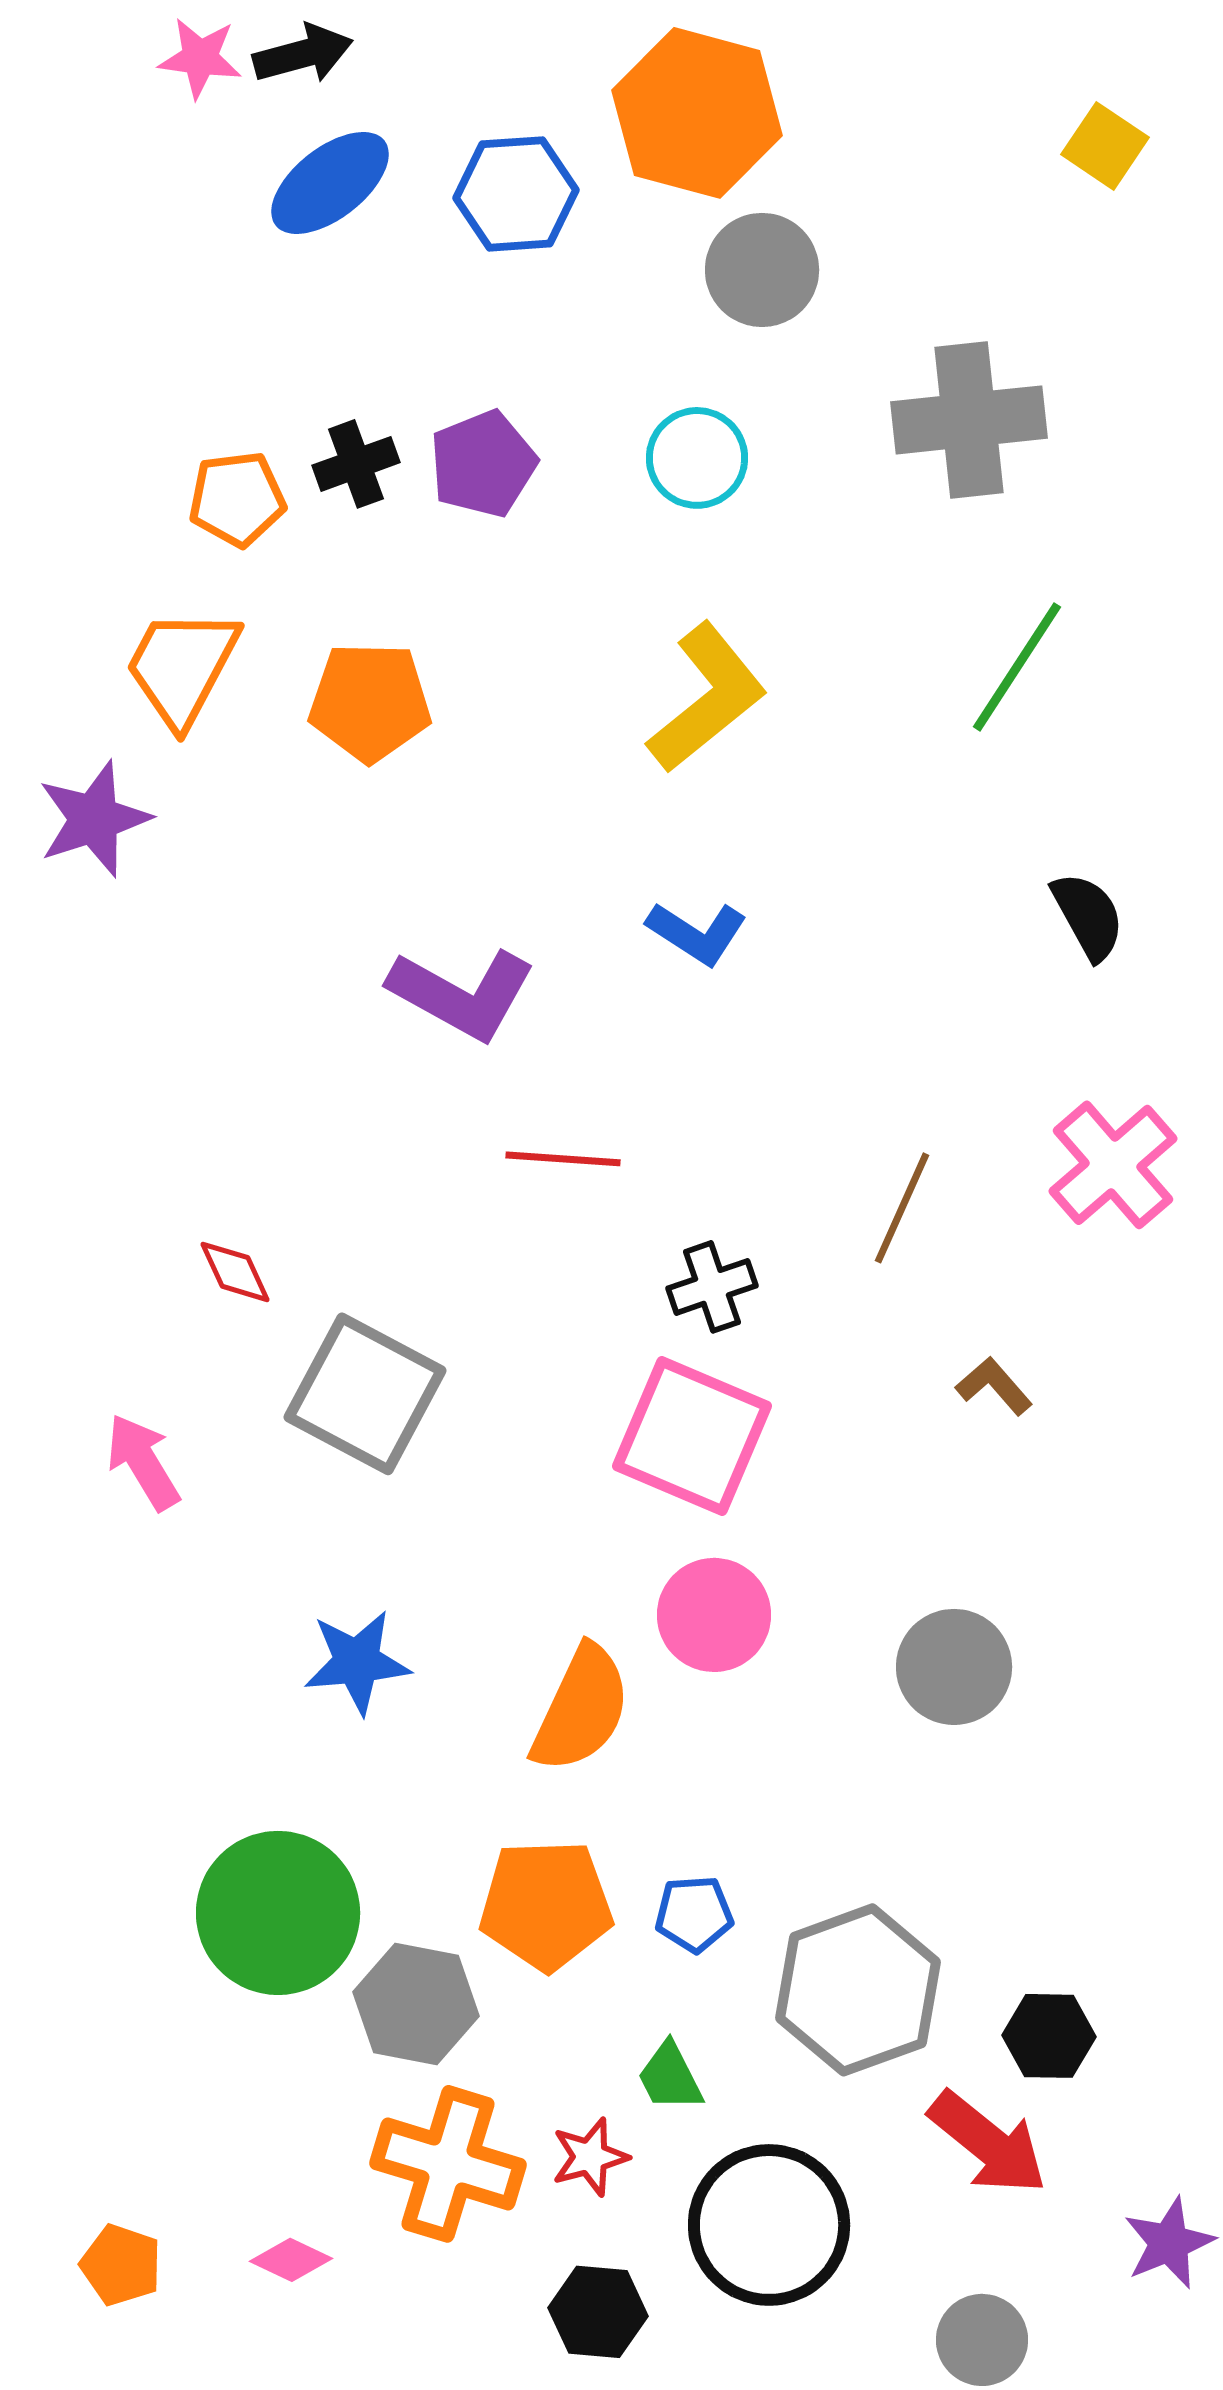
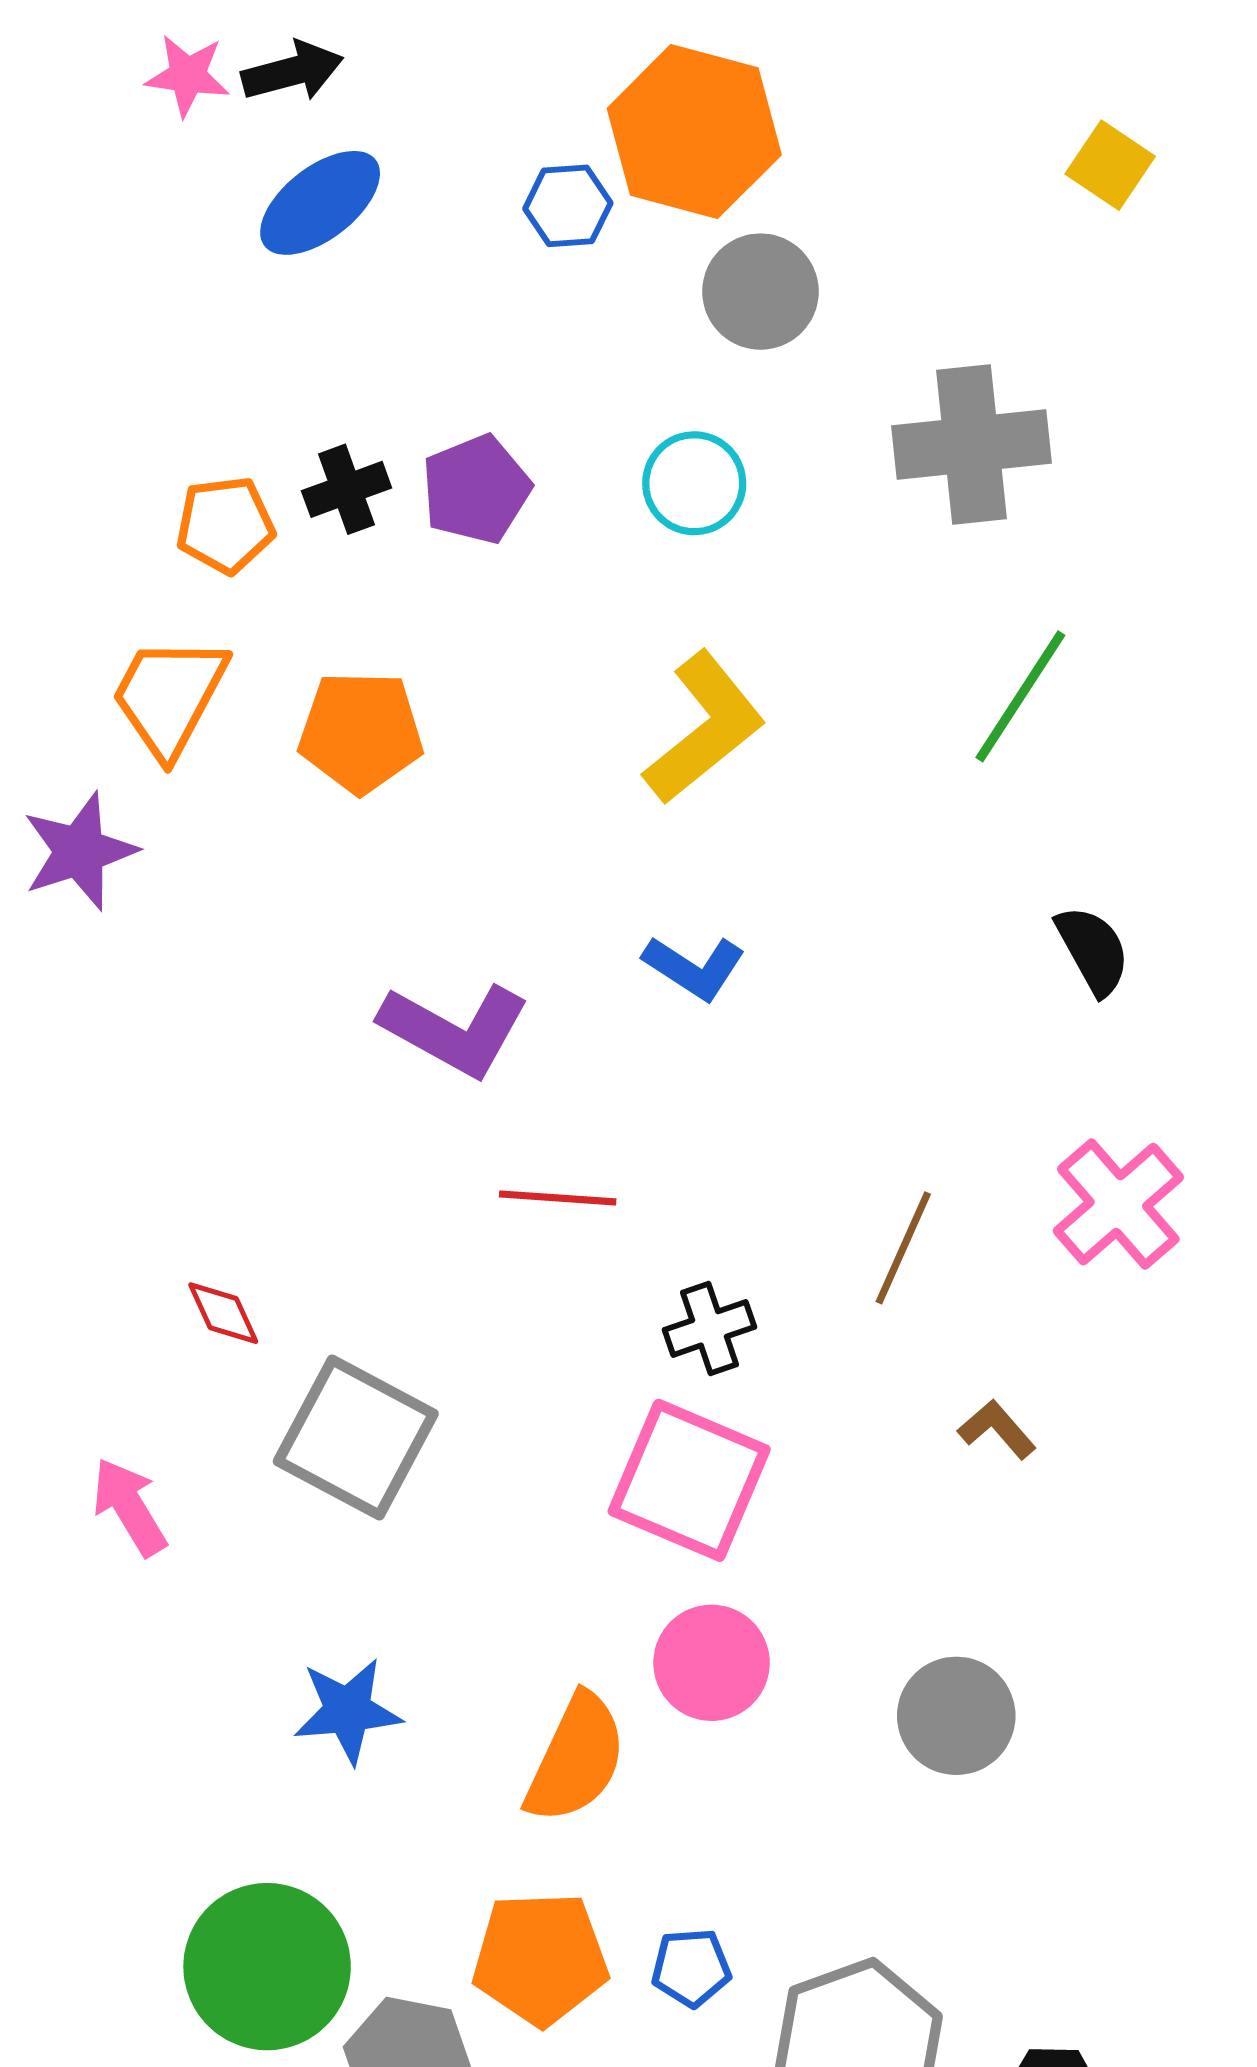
blue hexagon: (516, 194) -> (568, 206), moved, size x0.7

